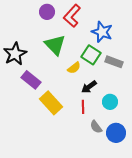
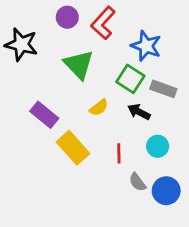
black star: (15, 54) -> (21, 44), moved, turned -30
yellow semicircle: (74, 68) -> (99, 108), moved
black arrow: (89, 87) -> (139, 112), moved, turned 63

